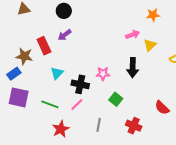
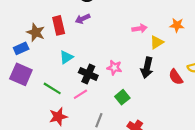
orange star: (153, 15) -> (177, 25), moved
pink arrow: (133, 35) -> (140, 28), moved
yellow triangle: (150, 45) -> (157, 42), moved
red semicircle: (162, 108) -> (176, 77), moved

